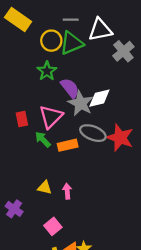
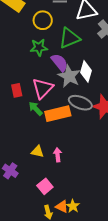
green triangle: (72, 43) -> (70, 38), moved
green star: (47, 71) -> (39, 47), turned 30
white diamond: (99, 98) -> (86, 71), turned -60
orange rectangle: (68, 145) -> (58, 114), size x1.4

